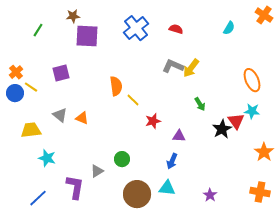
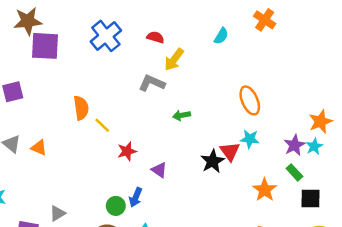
brown star: (73, 16) -> (28, 21), size x1.6
yellow arrow: (191, 68) -> (174, 60), moved
green arrow: (200, 104) -> (182, 115), moved, turned 112
purple triangle: (179, 136) -> (159, 170), turned 32
green circle: (122, 159) -> (116, 206), moved
blue arrow: (172, 161) -> (136, 197), moved

